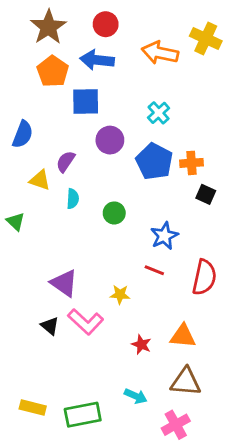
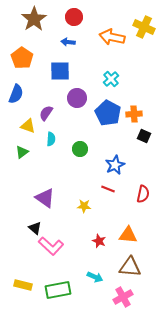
blue arrow: (97, 60) -> (68, 42), size x0.6
orange pentagon: (53, 71) -> (22, 58), moved
green triangle: (16, 222) -> (22, 152), moved, turned 40
red semicircle: (204, 277) -> (143, 194), size x0.7
pink L-shape: (86, 322) -> (51, 246), moved

